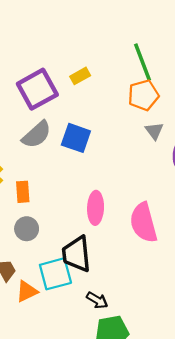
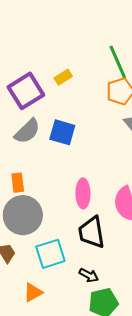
gray circle: (27, 229) -> (23, 215), size x1.8
black trapezoid: (76, 254) -> (92, 232), moved
orange triangle: (27, 291) -> (33, 292), moved

